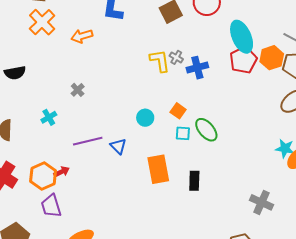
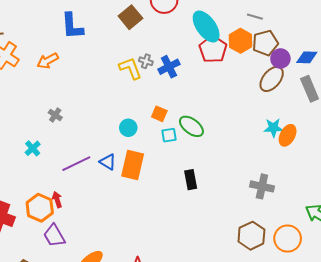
orange rectangle: (158, 169) -> (133, 165), moved, turned 36
red arrow: (62, 172) -> (57, 200), turned -70

